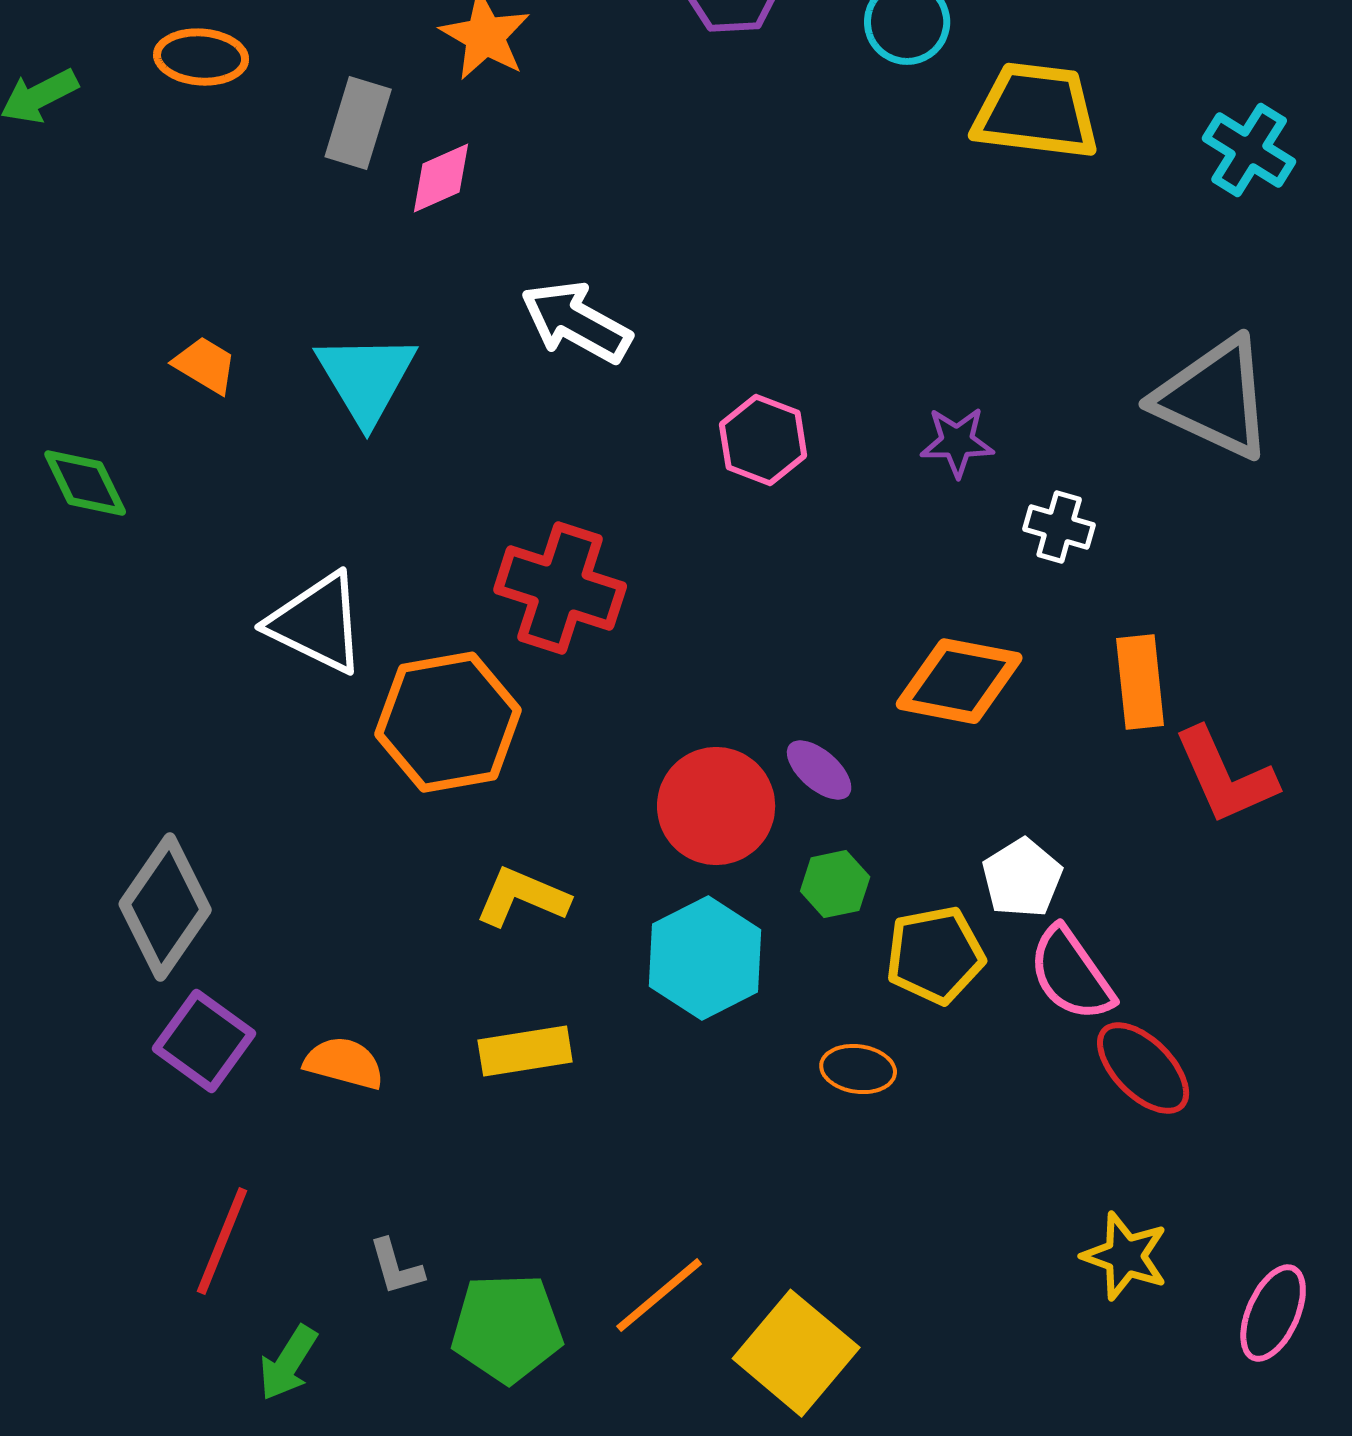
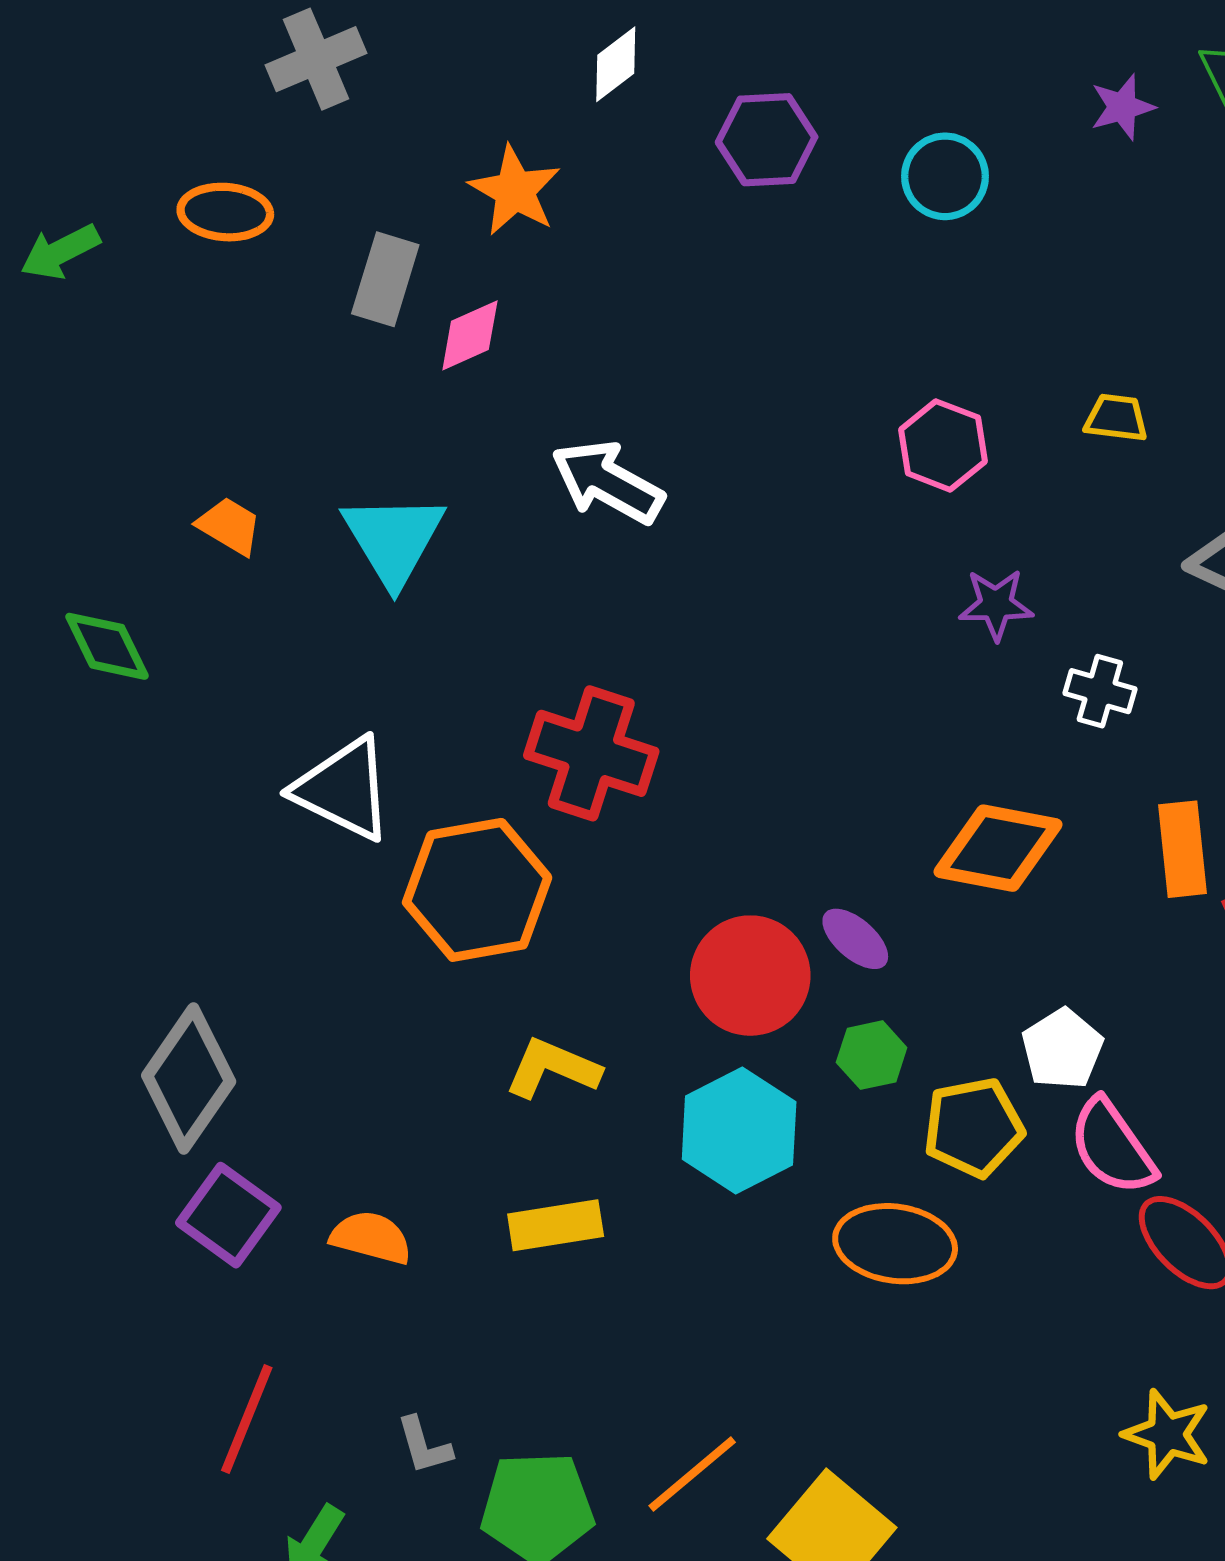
yellow trapezoid: (1036, 111) -> (1116, 418), moved, size x0.5
pink hexagon: (763, 440) -> (943, 445), moved
orange ellipse: (858, 1069) -> (895, 1244), size x1.6

